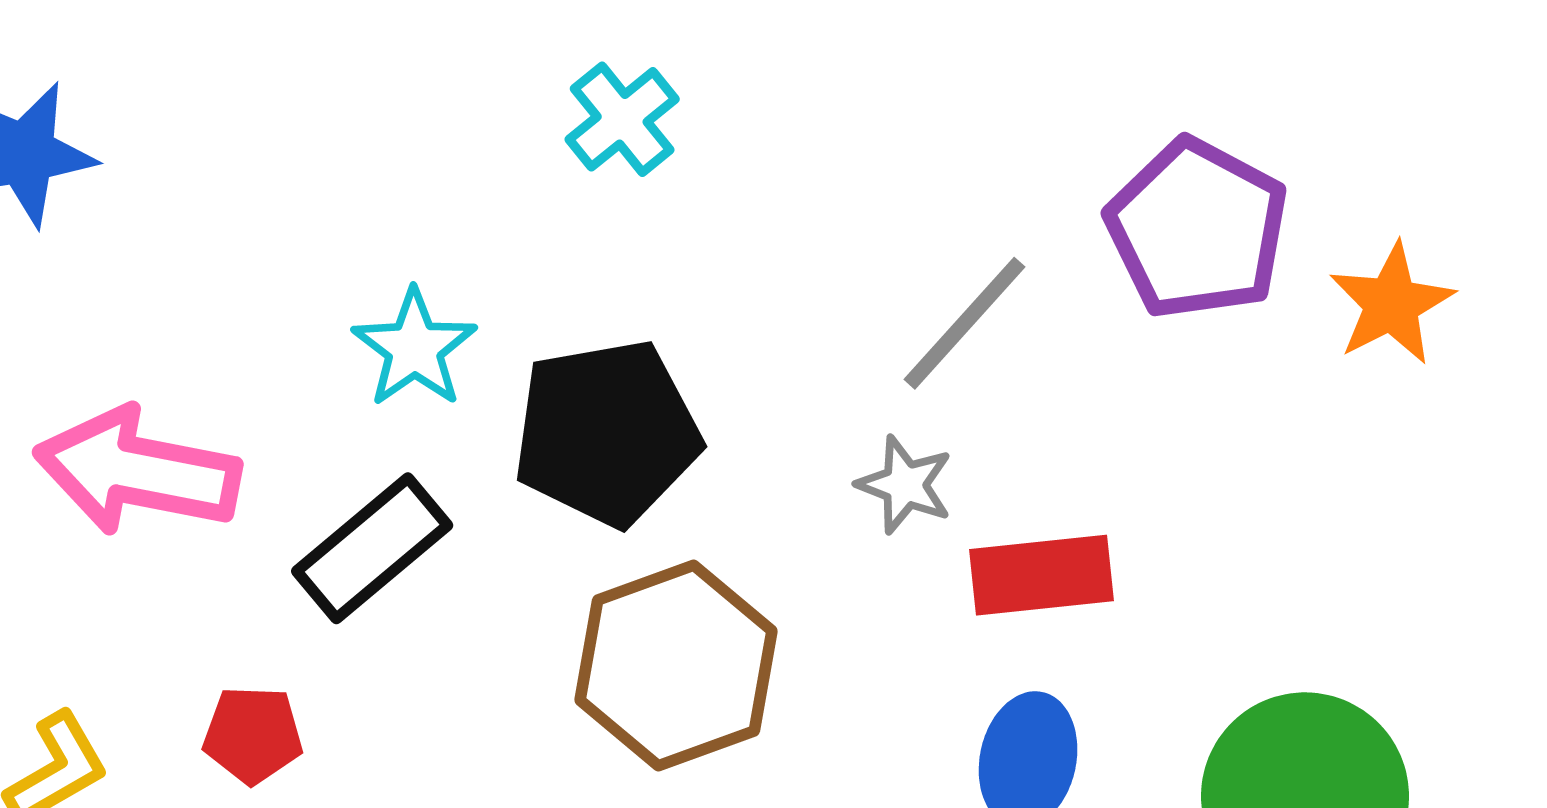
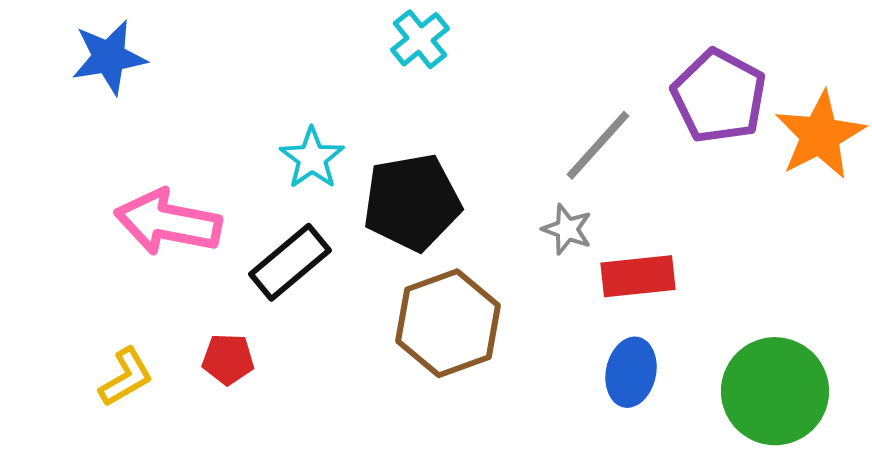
orange star: (1392, 304) -> (820, 135), size x1.4

